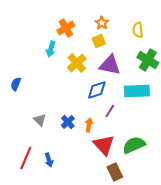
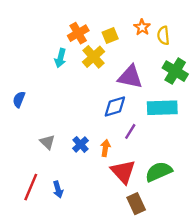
orange star: (102, 23) -> (142, 27), moved
yellow square: (99, 41) -> (110, 36), moved
yellow cross: (77, 63) -> (94, 57), moved

